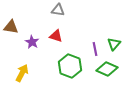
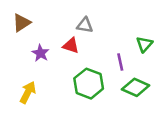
gray triangle: (58, 10) -> (85, 25), moved
brown triangle: (11, 27) -> (21, 23), moved, turned -42
green triangle: (114, 44) -> (144, 44), moved

